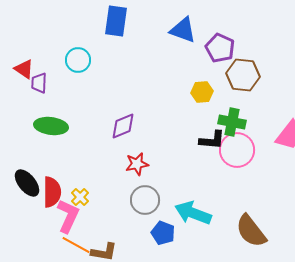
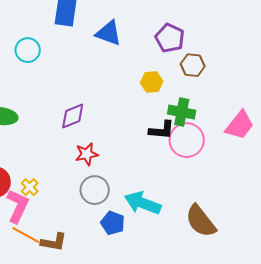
blue triangle: (183, 30) -> (109, 33), moved
brown hexagon: (243, 75) -> (193, 65), size x0.7

